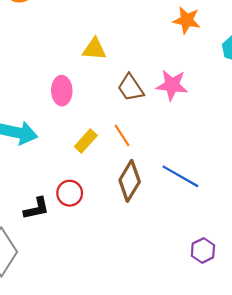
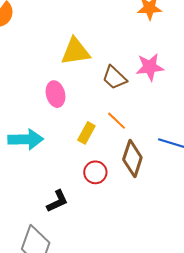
yellow triangle: (94, 49) -> (75, 51), size x1.4
red circle: (70, 193) -> (95, 172), moved

